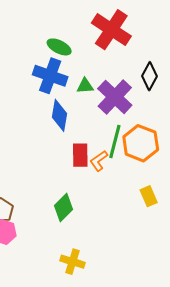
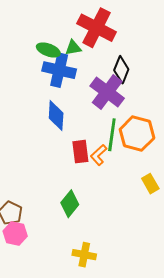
blue cross: (50, 76) -> (59, 70), moved
black diamond: (150, 76) -> (121, 70), moved
green triangle: (85, 86) -> (73, 48), moved

